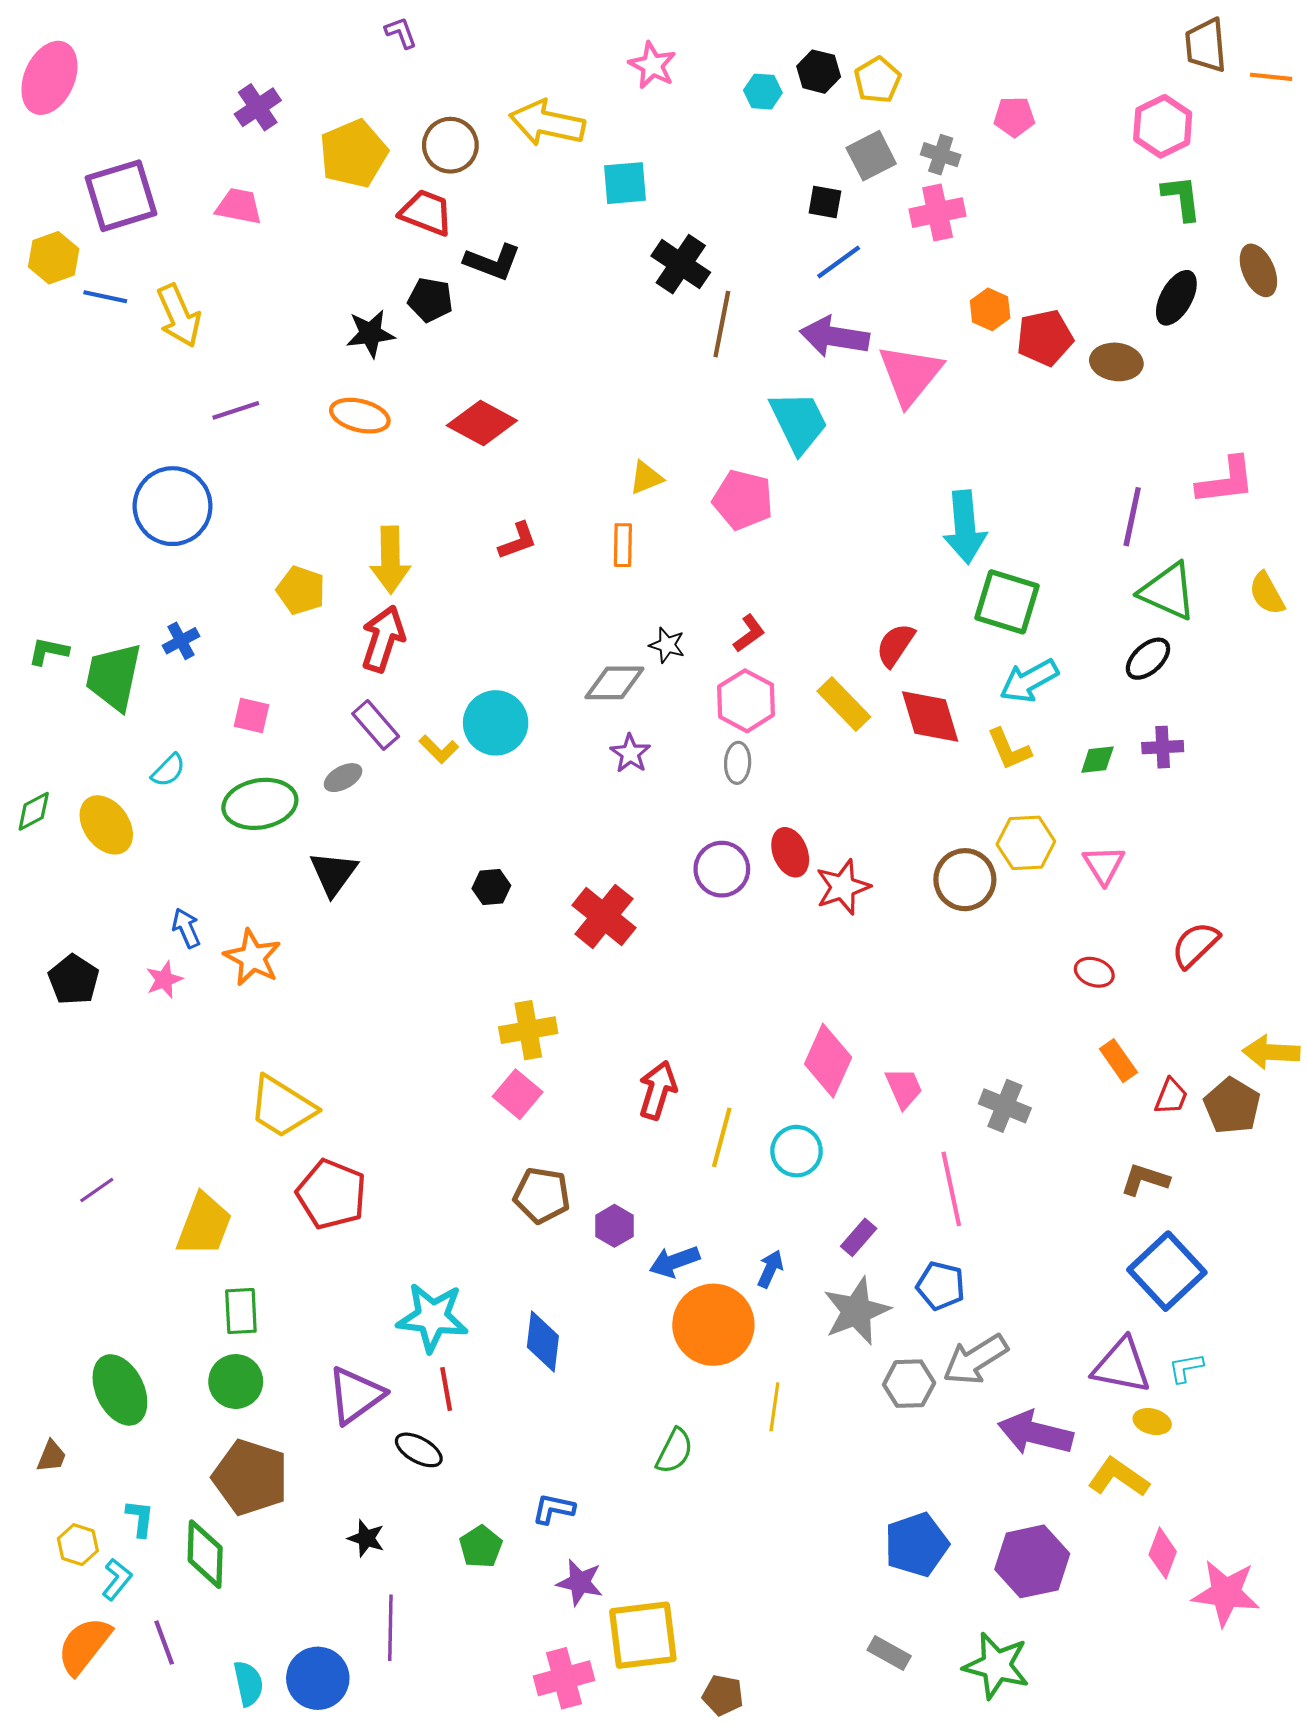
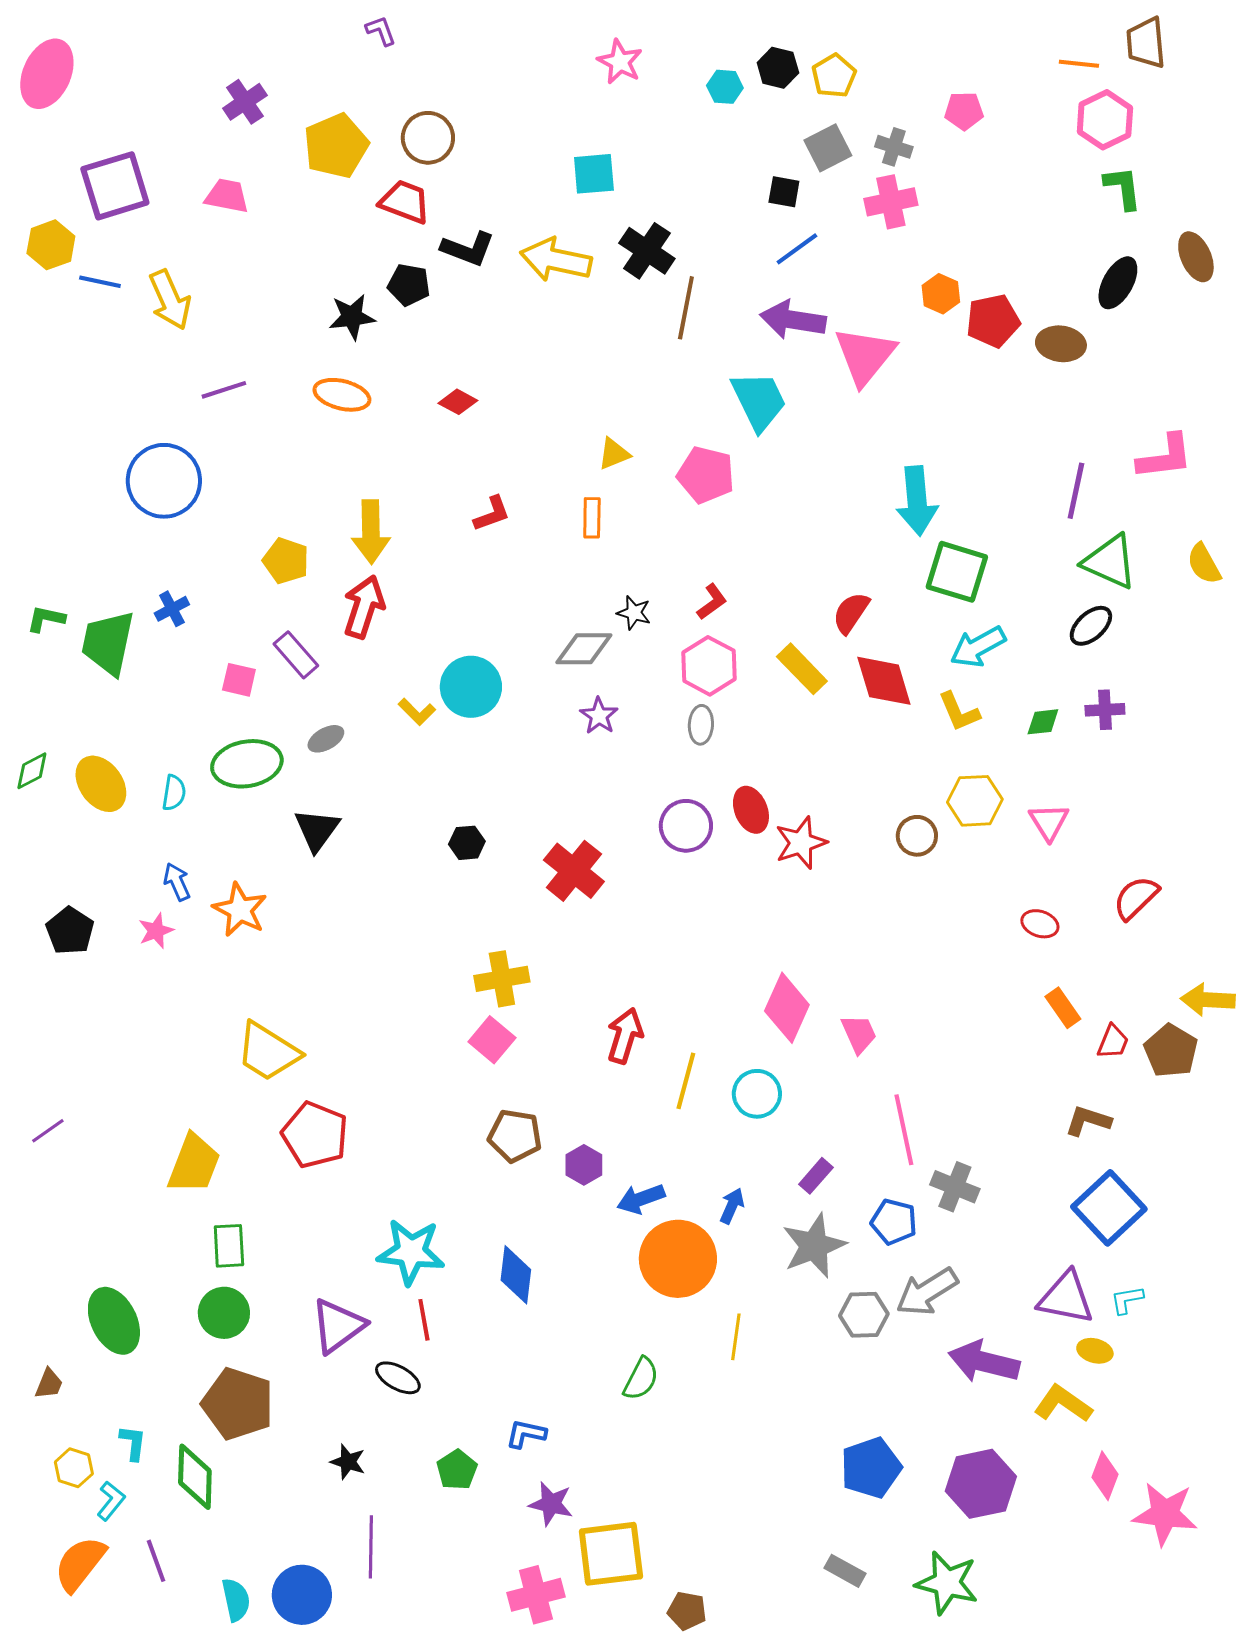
orange line: (1271, 77) -> (1079, 64), moved
yellow arrow: (547, 123) -> (556, 260), moved
red diamond: (482, 423) -> (458, 402), size x0.6
purple rectangle: (376, 725) -> (296, 655), moved
cyan semicircle: (168, 770) -> (174, 793), moved, turned -36
brown circle: (965, 880) -> (917, 836), size x0.7
gray cross: (1005, 1106) -> (955, 1187), moved
purple line: (97, 1190) -> (48, 1131), moved

